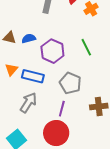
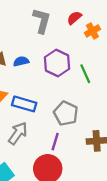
purple hexagon: (52, 51) -> (57, 63), moved

